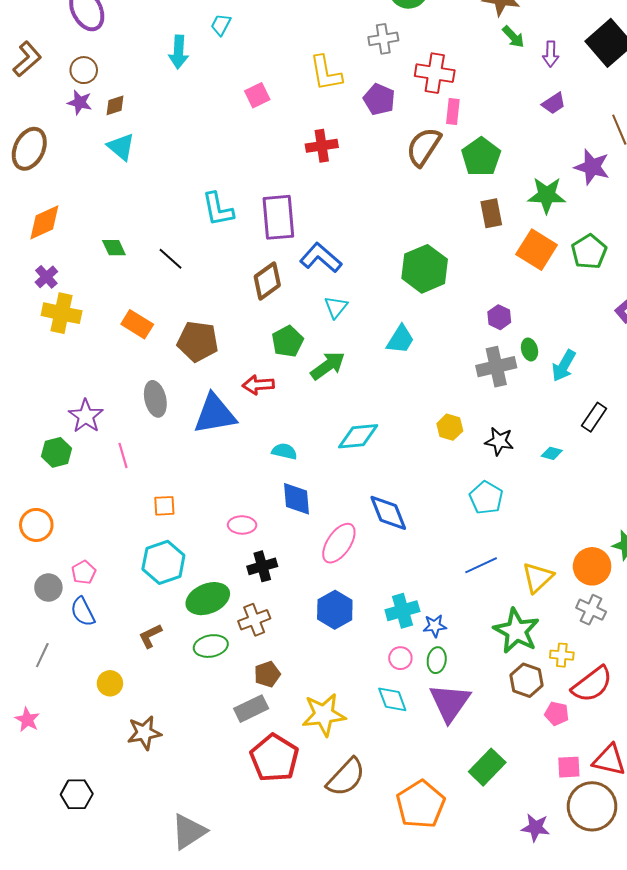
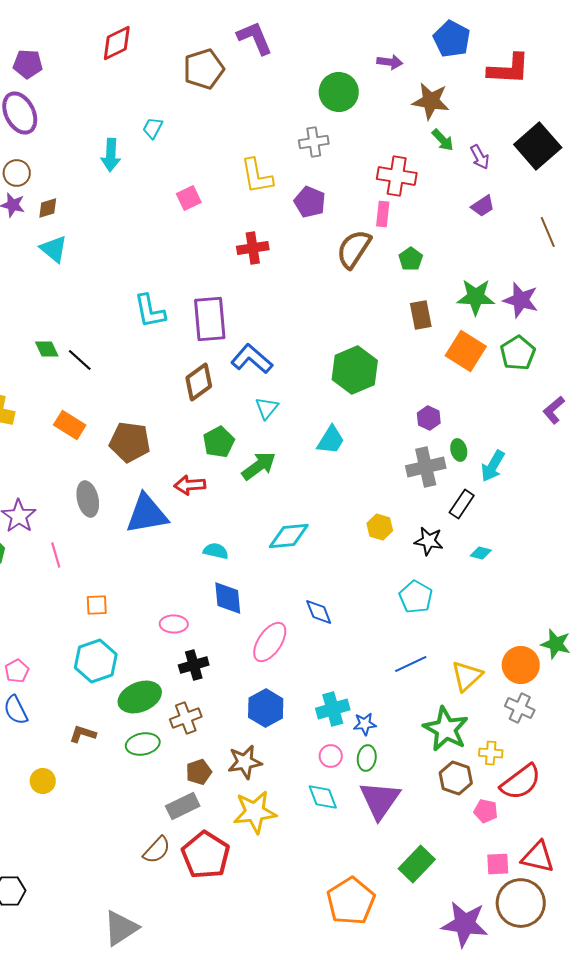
purple arrow: (551, 54) -> (480, 157), turned -30
red cross: (435, 73) -> (397, 176), moved
green pentagon: (481, 157) -> (411, 259), size x0.6
purple star: (592, 167) -> (521, 300), moved
black line: (170, 259) -> (80, 360), moved
black rectangle: (594, 417) -> (462, 504), moved
blue diamond: (388, 513) -> (319, 612), size x0.7
brown L-shape: (150, 636) -> (83, 734), turned 44
brown star: (144, 733) -> (245, 762), moved
brown semicircle: (346, 777) -> (157, 850), moved, size x0.7
purple star: (536, 828) -> (465, 924), size x1.6

